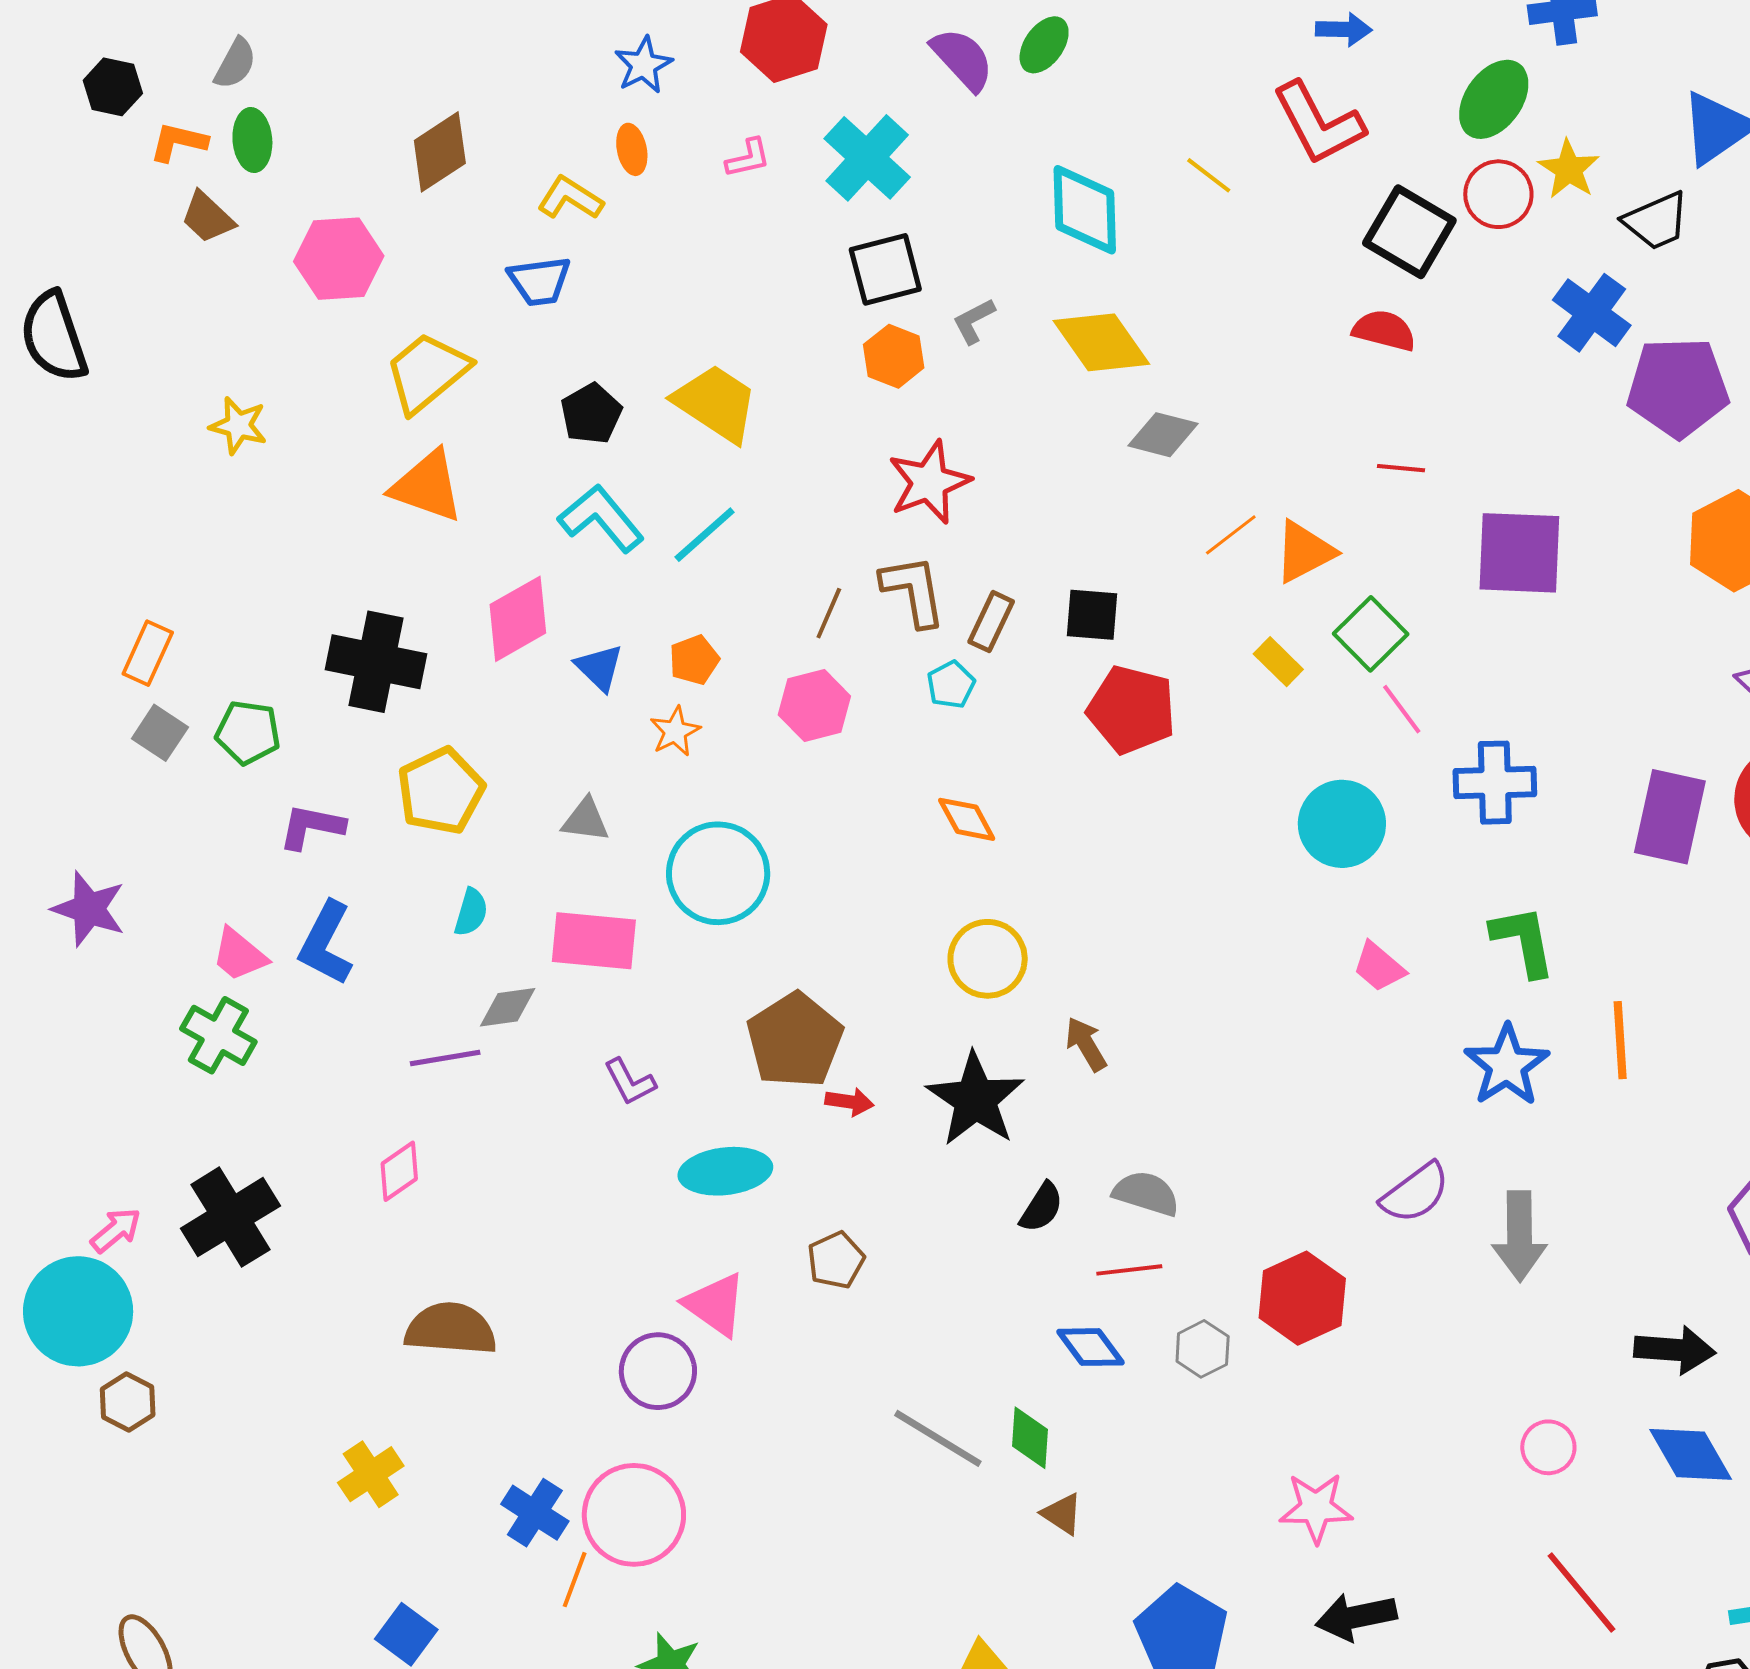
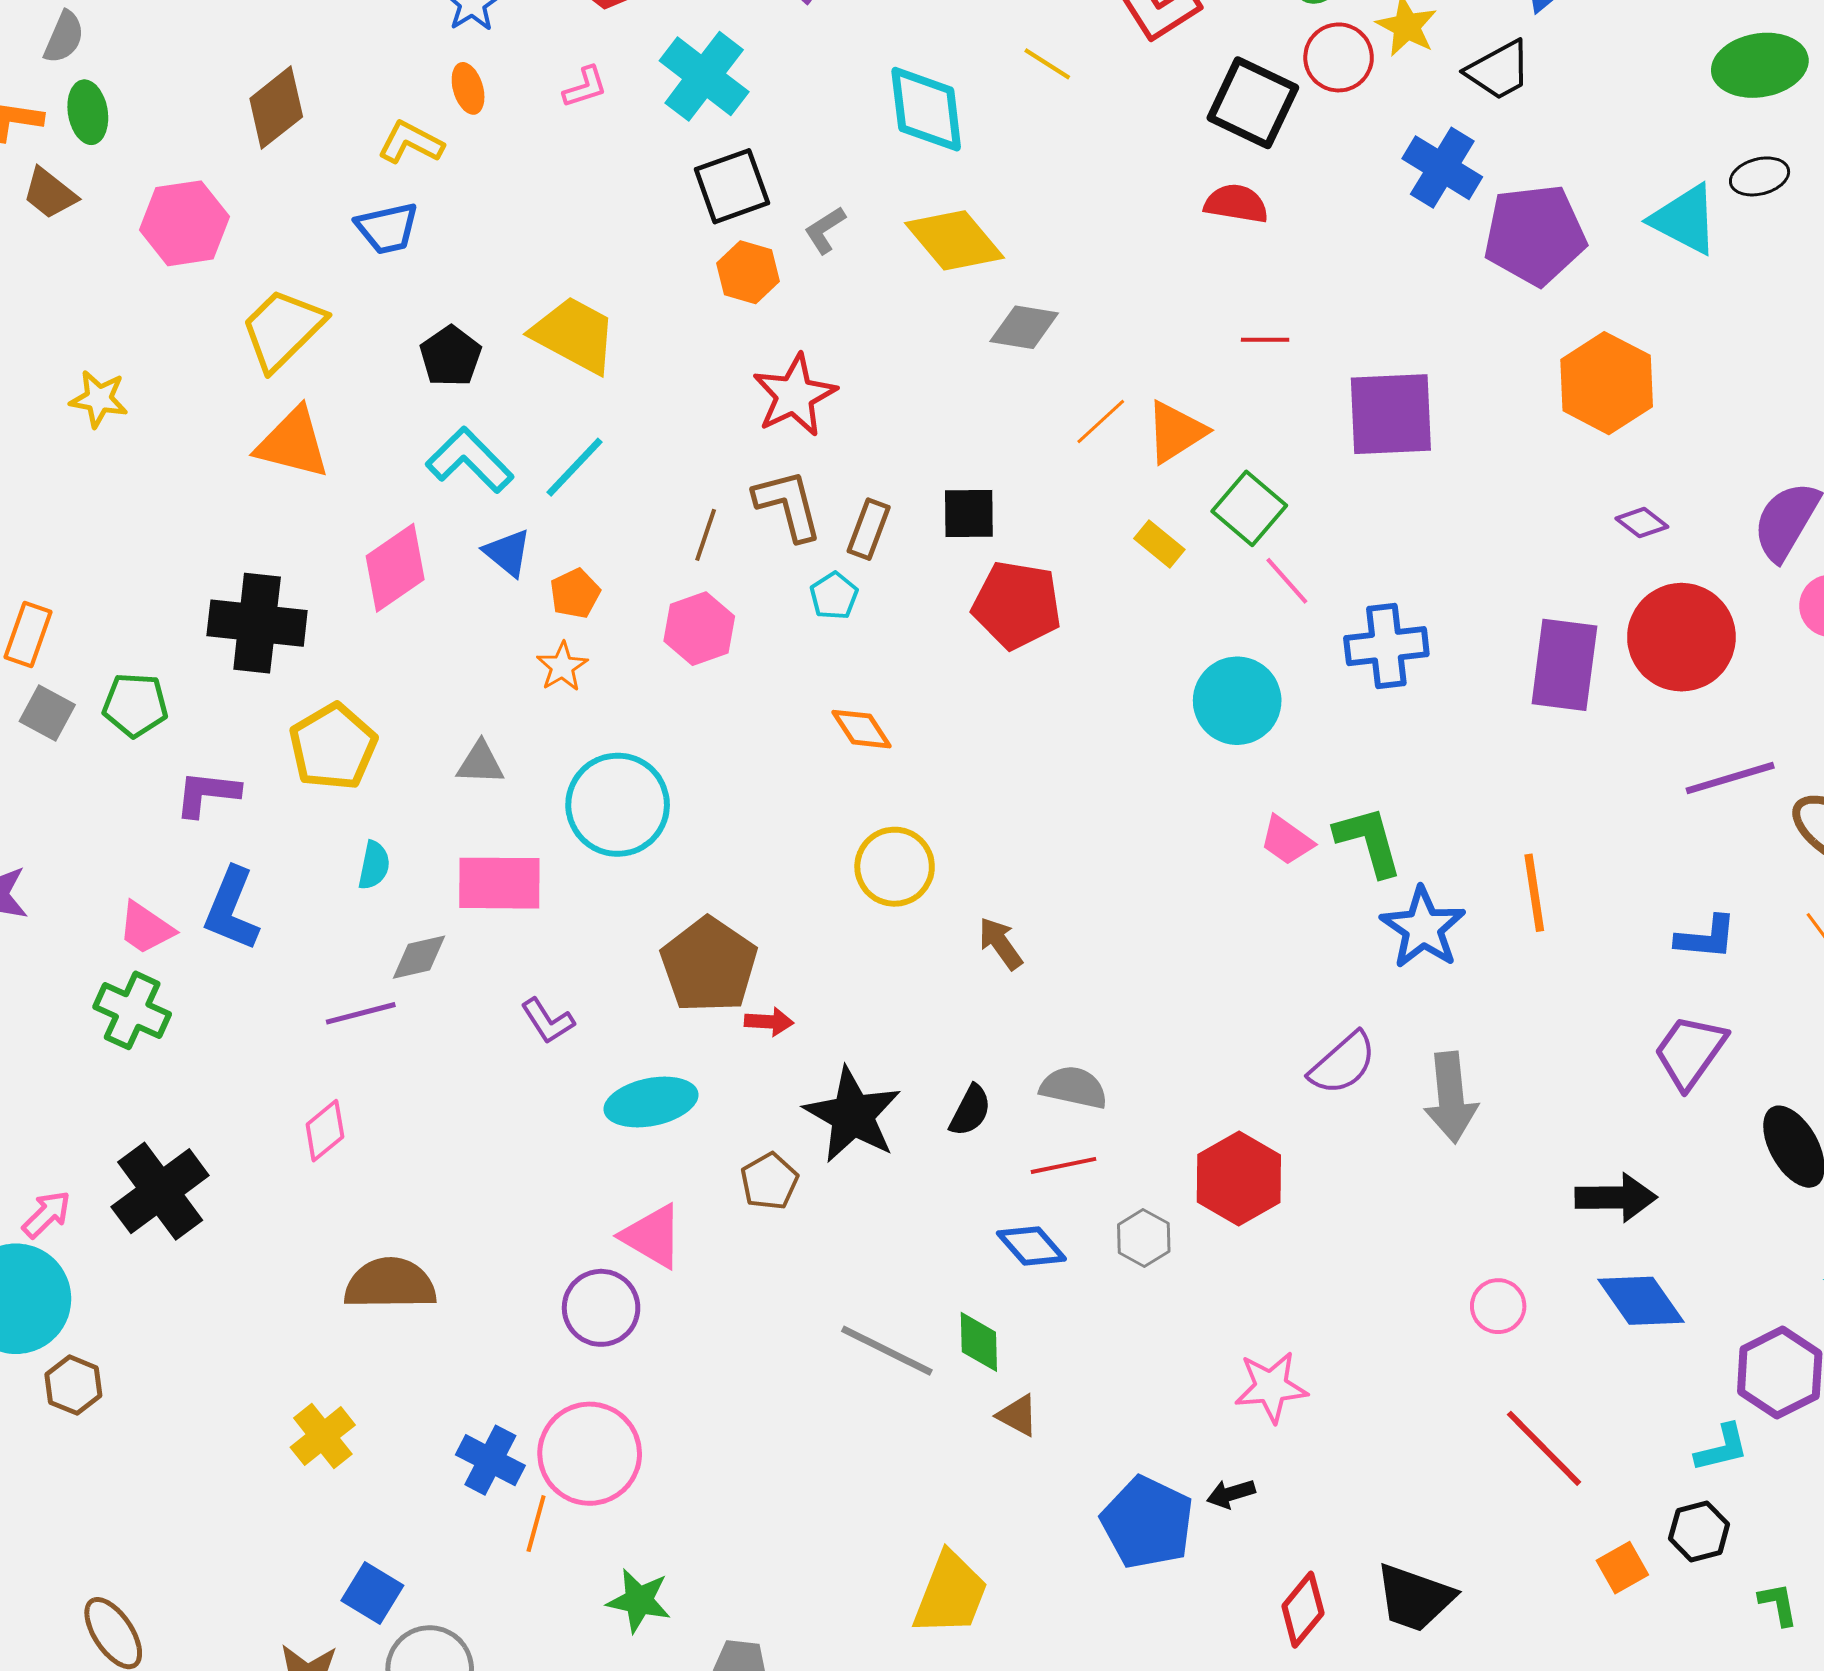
blue triangle: (599, 668) -> (508, 553), moved
green L-shape: (1523, 941) -> (1369, 841), moved
black star: (975, 1099) -> (853, 1115), moved
black arrow: (1356, 1617) -> (1231, 1494), moved, size x0.6

